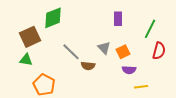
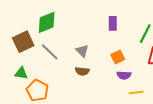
gray triangle: (104, 48) -> (82, 51), moved
gray line: (71, 52) -> (50, 52), moved
green triangle: (26, 60) -> (21, 73), moved

